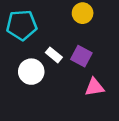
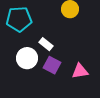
purple square: (81, 56) -> (52, 65), moved

